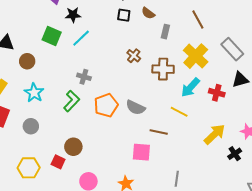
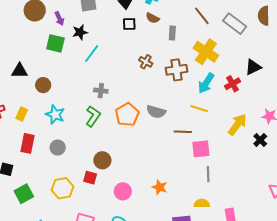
green square: (52, 36) -> (55, 43), moved
gray rectangle: (232, 49) -> (235, 24), moved
red cross: (217, 93) -> (233, 84), turned -35
pink square: (141, 152) -> (201, 149), moved

